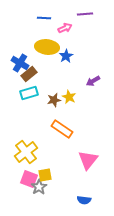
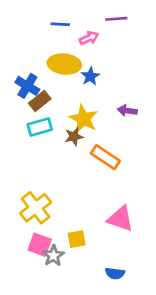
purple arrow: (93, 81) -> (127, 111), turned 40
yellow star: (69, 97) -> (83, 119), moved, size x1.5
orange rectangle: (62, 129) -> (105, 157), moved
pink triangle: (88, 160) -> (120, 219), turned -50
yellow square: (45, 175) -> (77, 239), moved

